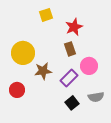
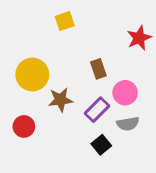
red star: (74, 27) -> (139, 38), moved
gray semicircle: (96, 97) -> (128, 124), moved

